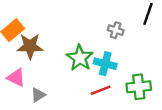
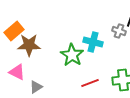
gray cross: (116, 30) -> (119, 31), moved
cyan cross: (105, 64) -> (93, 42), moved

